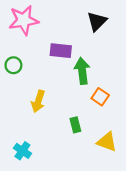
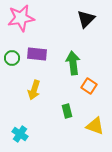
purple rectangle: (61, 51) -> (37, 54), moved

